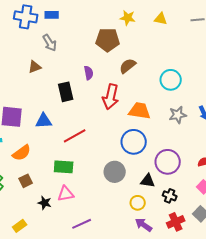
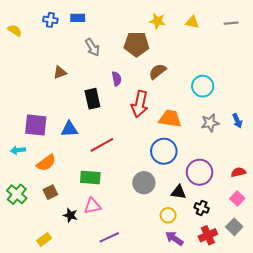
blue cross: (26, 17) -> (50, 20), size x0.6
gray arrow: (50, 43) -> (92, 47), moved

